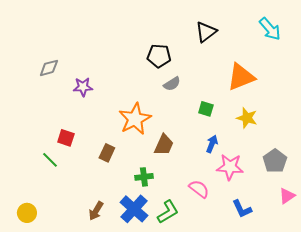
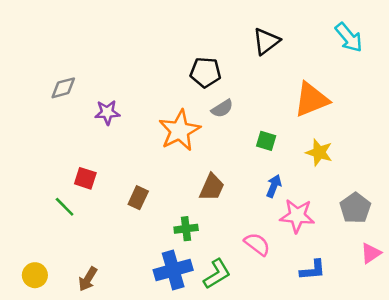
orange star: (135, 119) -> (180, 130), moved
blue cross: (134, 209) -> (173, 270), turned 32
blue L-shape: (242, 209) -> (313, 270), turned -70
brown arrow: (96, 211) -> (88, 279), moved

